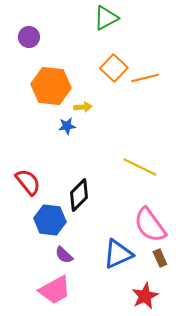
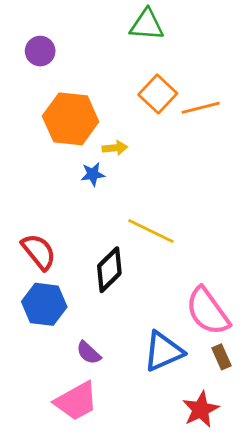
green triangle: (106, 18) -> (147, 25), turned 32
yellow line: (140, 167) -> (151, 231), moved
blue hexagon: (50, 220) -> (44, 304), moved

